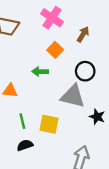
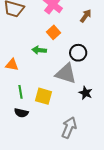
brown arrow: (83, 34) -> (86, 16), moved
black semicircle: (25, 145) -> (21, 113), turned -152

